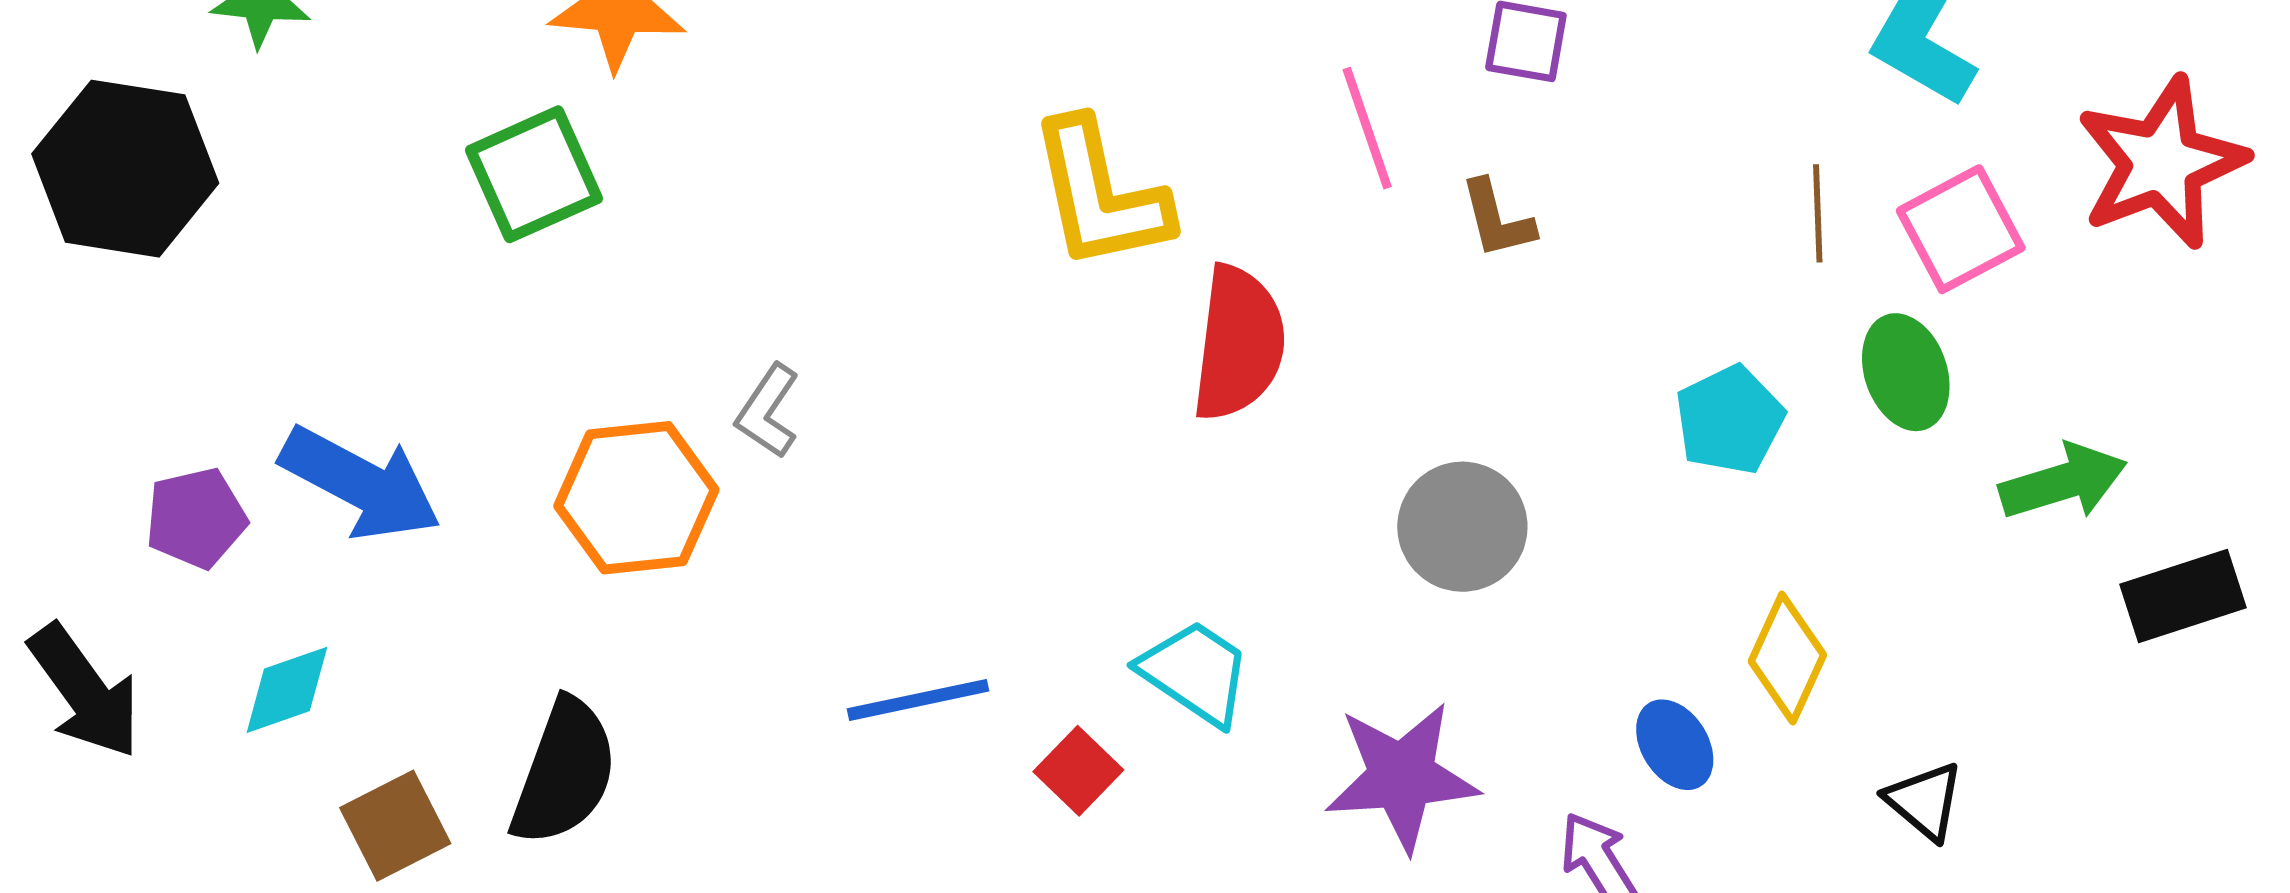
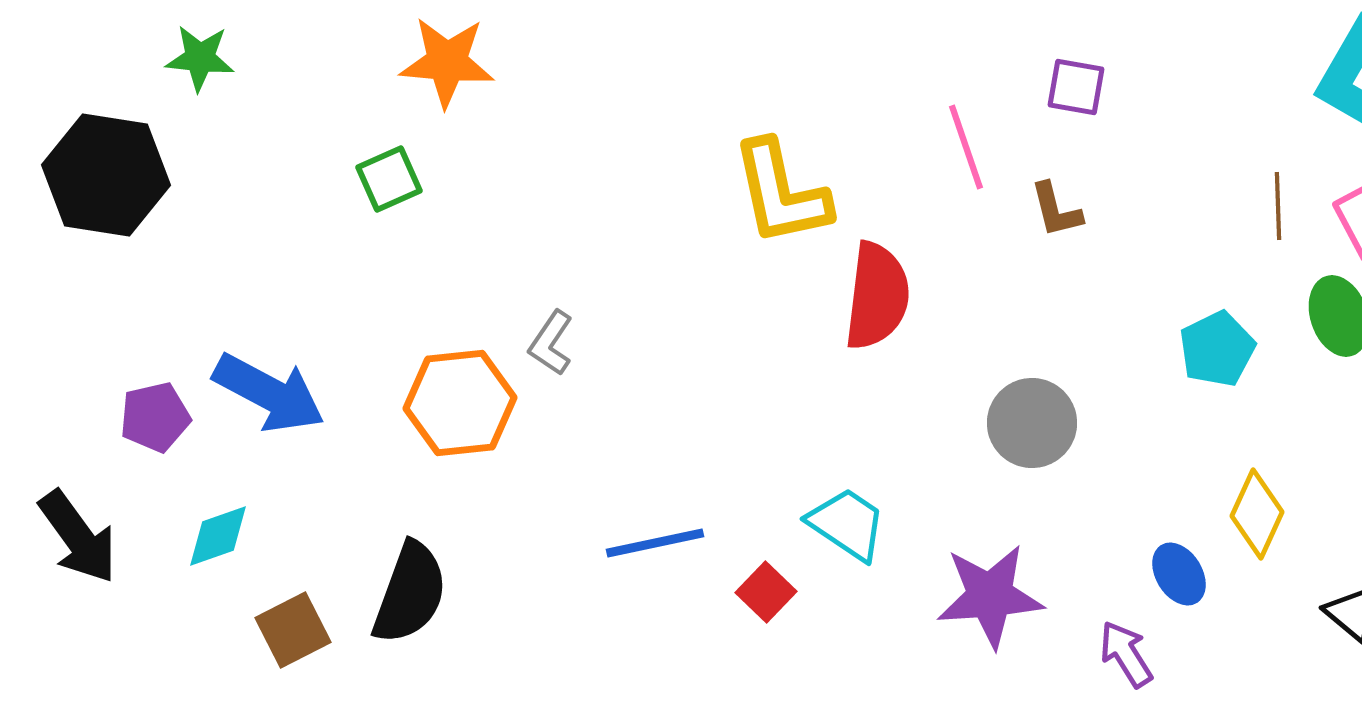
green square: (534, 174) -> (389, 179), size x0.7

